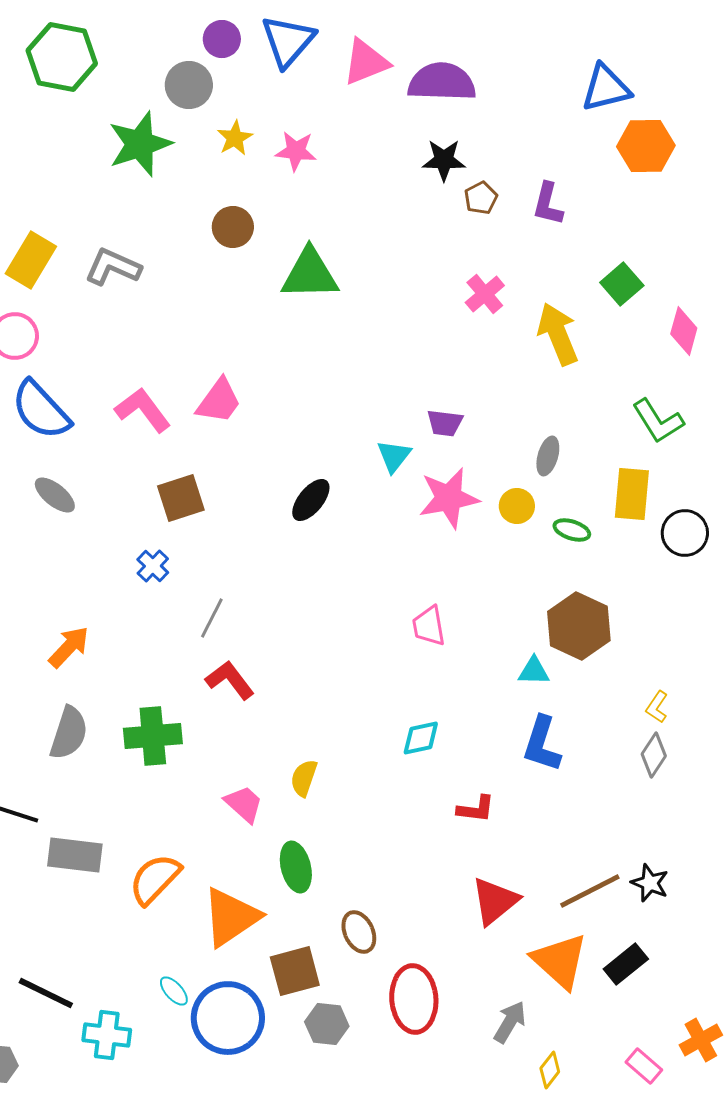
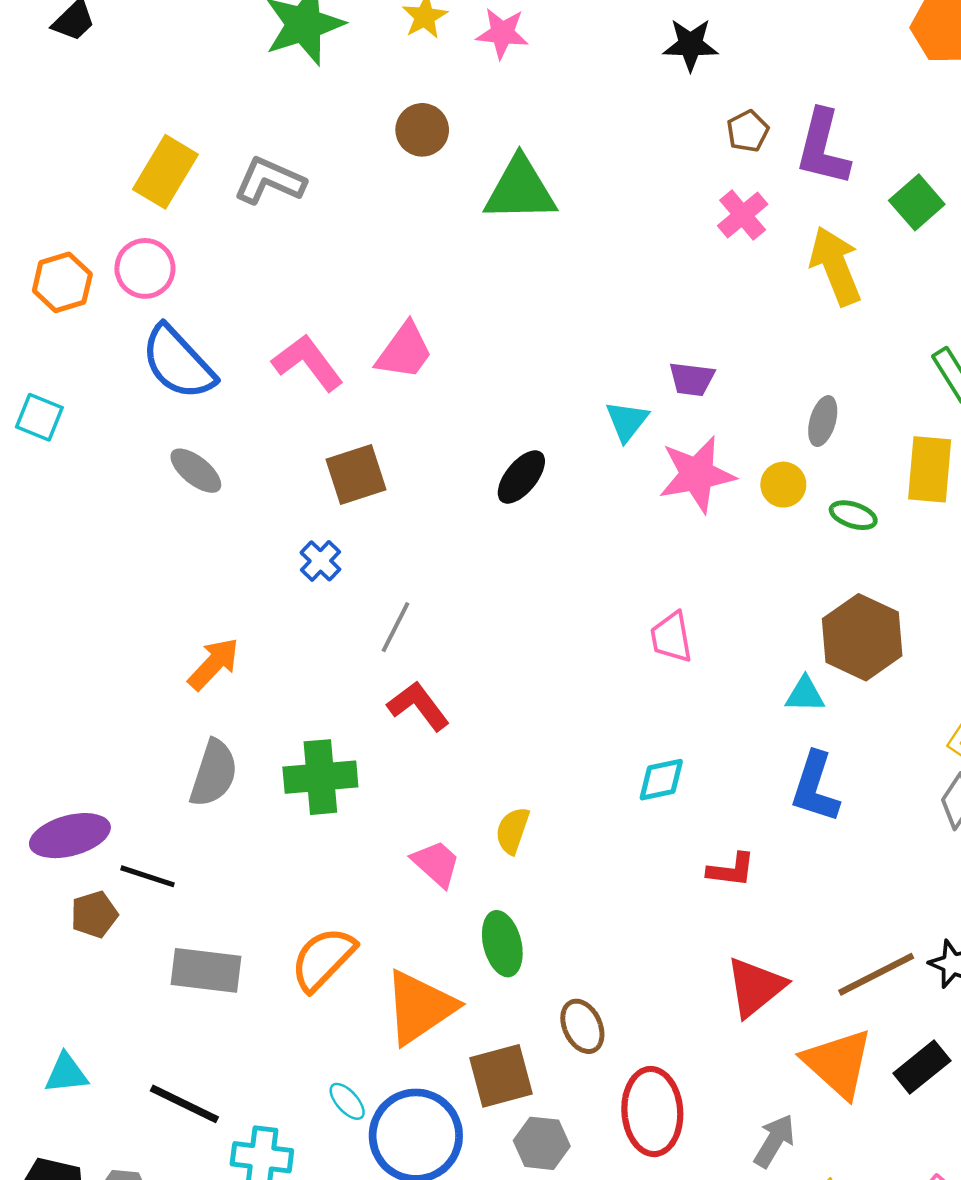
brown pentagon: (481, 198) -> (748, 131), moved
purple L-shape: (548, 204) -> (823, 148), moved, size x1.4
gray rectangle: (75, 855) -> (206, 970), moved

